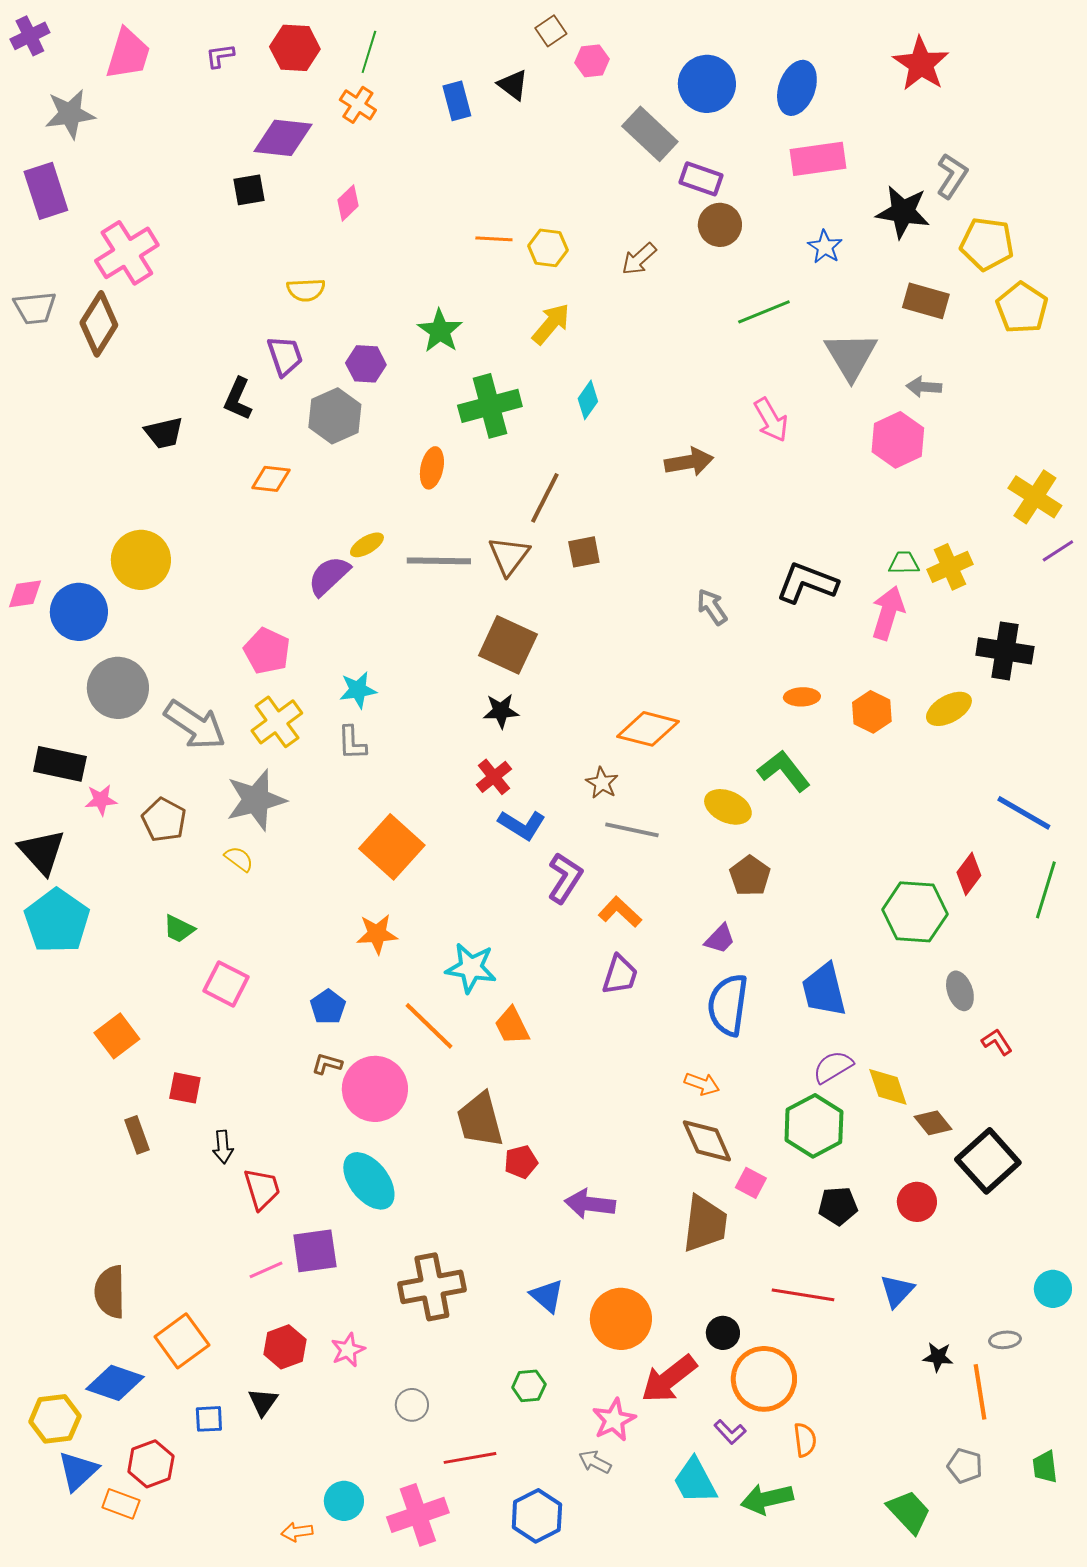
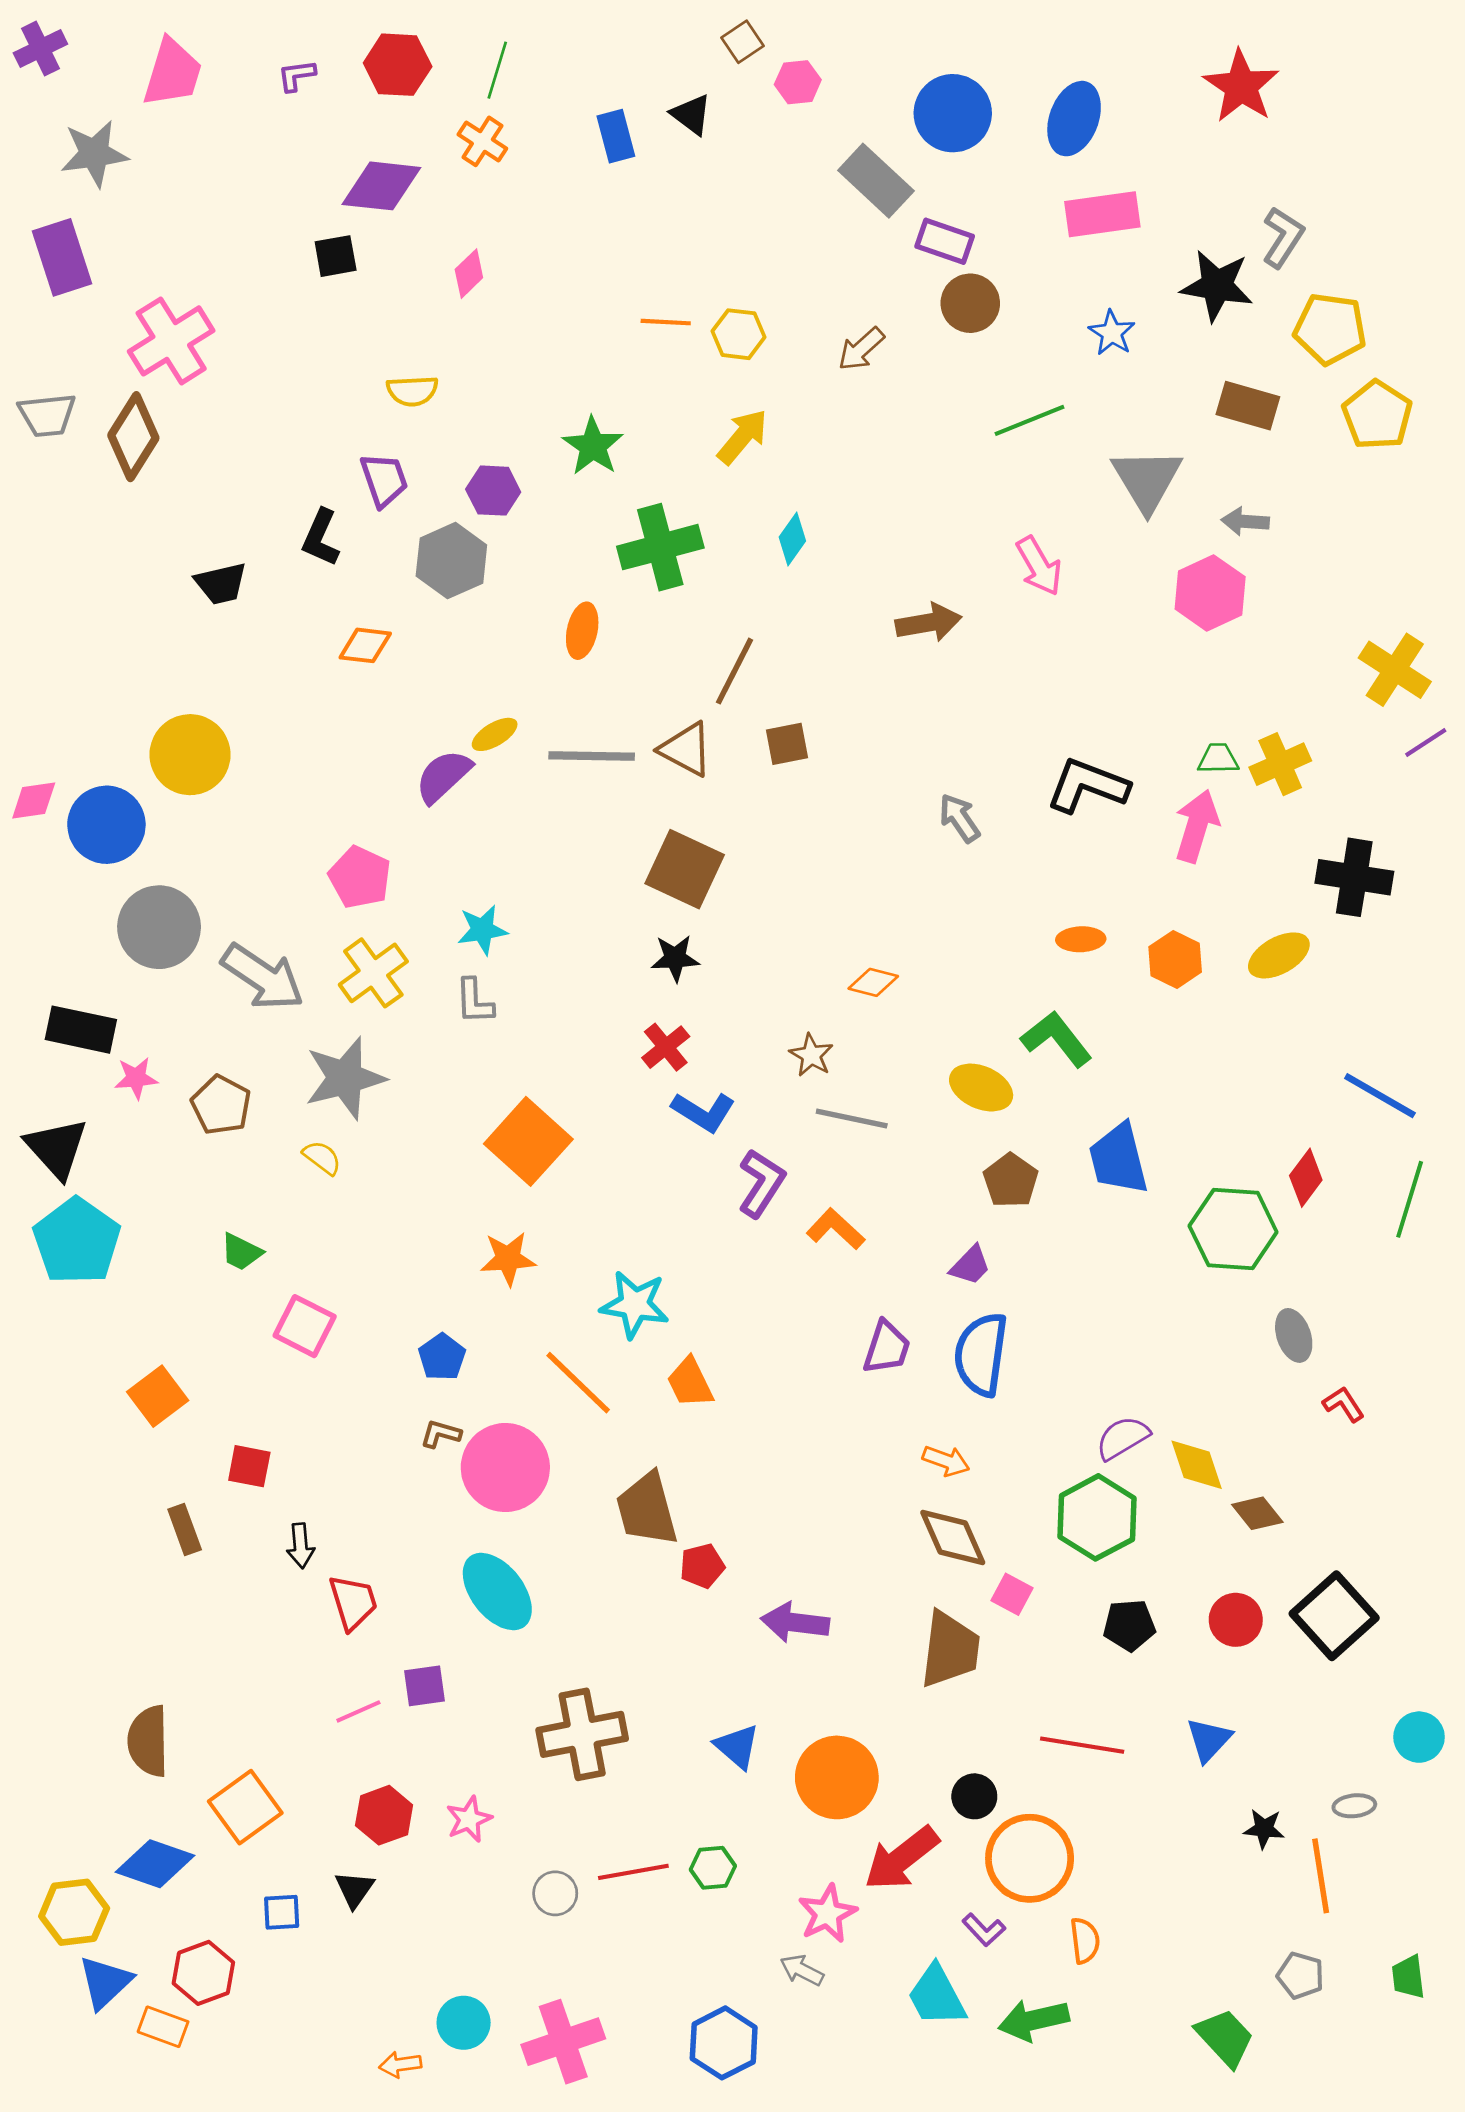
brown triangle: (509, 556) -> (686, 749), turned -39
orange diamond: (648, 729) -> (873, 982), size x0.6
purple trapezoid: (620, 975) -> (887, 1348), moved
blue trapezoid: (824, 990) -> (1119, 1159), moved
black square: (988, 1161) -> (1334, 1616), moved
purple square: (315, 1251) -> (424, 1686), size x0.7
red line: (470, 1458) -> (633, 1872), moved

